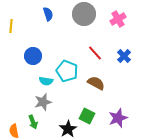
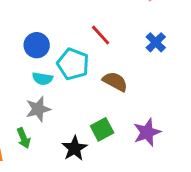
red line: (95, 53) -> (101, 35), moved
blue circle: (33, 56) -> (37, 45), moved
green square: (87, 116) -> (102, 129), turned 35

